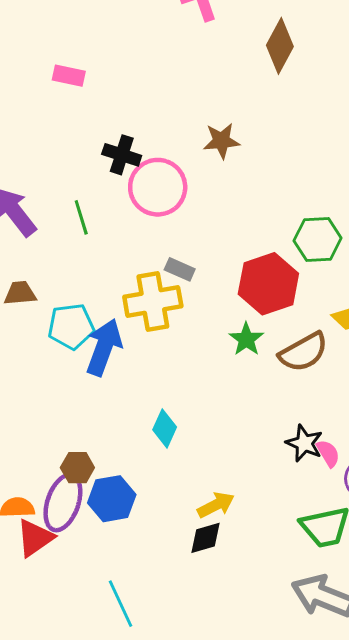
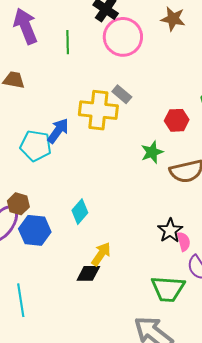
red hexagon: (268, 284) -> (177, 120), size x0.6
cyan pentagon: (71, 326) -> (36, 146), moved
blue arrow: (104, 347) -> (58, 131), size x0.7
cyan diamond: (165, 428) -> (80, 212), moved
yellow arrow: (216, 505) -> (101, 254), turned -45

